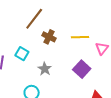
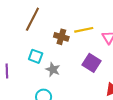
brown cross: (49, 37) -> (61, 37), moved
cyan square: (22, 54) -> (36, 56), moved

